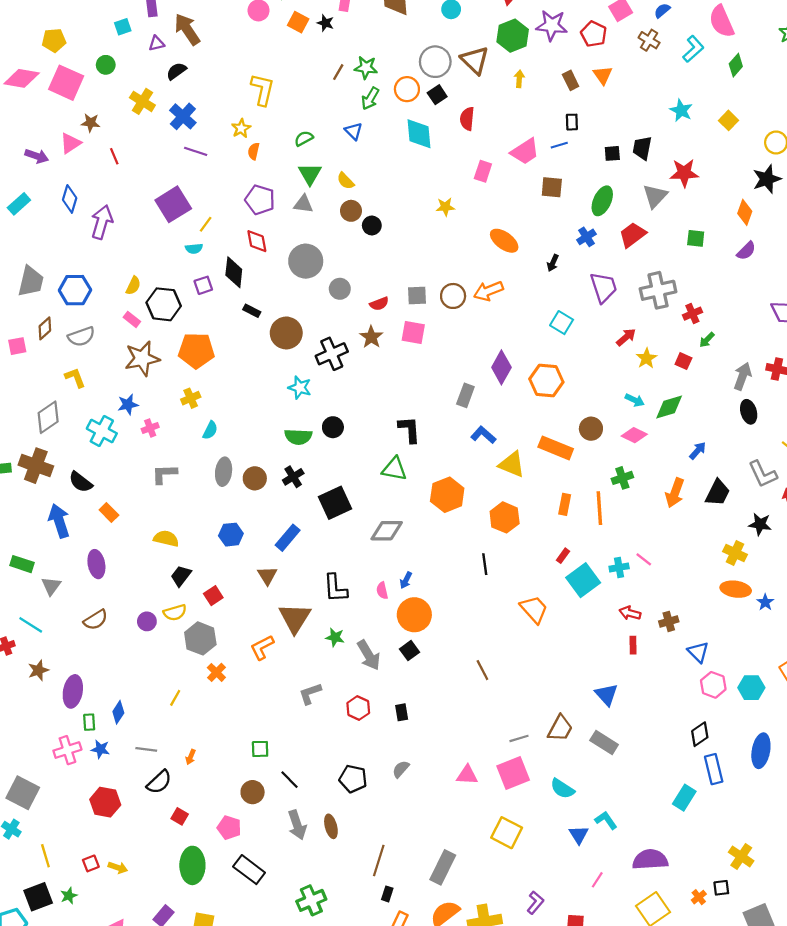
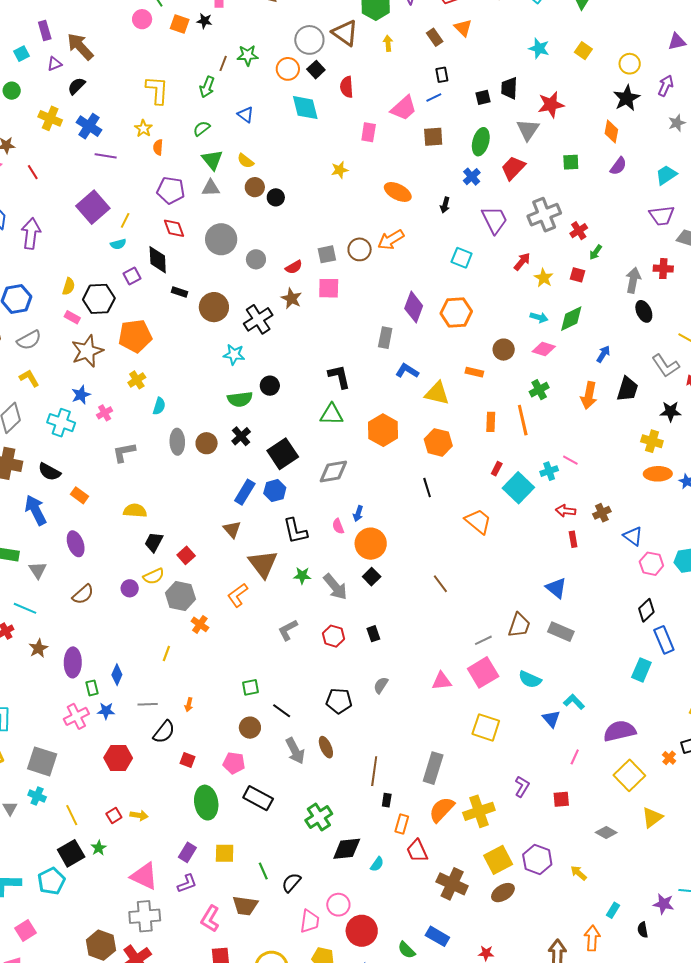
green arrow: (370, 98) -> (207, 87), moved
orange rectangle: (556, 448) -> (474, 372), size x0.6
blue hexagon: (231, 535) -> (275, 491), moved

